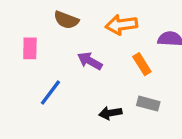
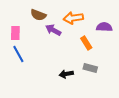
purple arrow: (90, 61) -> (53, 30), moved
blue line: (50, 93) -> (18, 54), moved, turned -66

